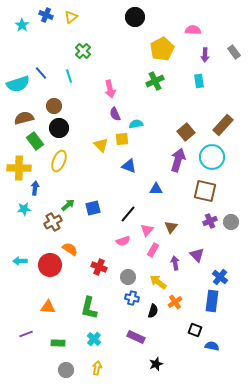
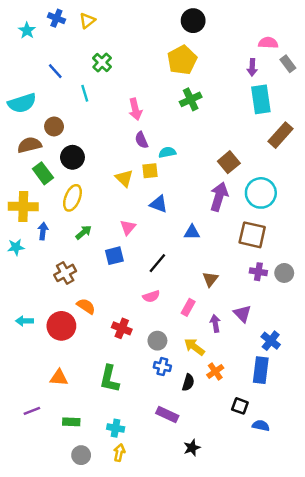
black circle: (135, 17) -> (193, 21), moved
pink semicircle: (193, 30) -> (268, 43), moved
yellow pentagon: (162, 49) -> (182, 60), moved
blue line: (41, 73) -> (55, 71), moved
cyan rectangle: (199, 81) -> (261, 99), moved, size x1.6
brown circle: (54, 106) -> (54, 126), moved
brown rectangle: (223, 125) -> (281, 135), moved
green arrow: (68, 205) -> (84, 232), moved
cyan star: (24, 209) -> (16, 247), moved
purple cross: (210, 221) -> (258, 272), turned 32
pink triangle: (147, 230) -> (128, 227), moved
cyan cross: (94, 339) -> (116, 428), moved, turned -32

